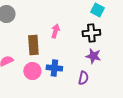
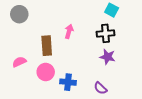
blue cross: (54, 68) -> (68, 82), moved
purple semicircle: (83, 78) -> (100, 88), moved, turned 120

